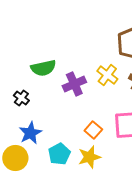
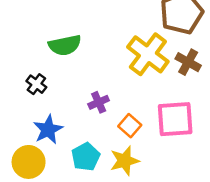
yellow cross: (107, 75) -> (148, 54), size x1.5
purple cross: (74, 84) -> (99, 102), moved, size x0.7

